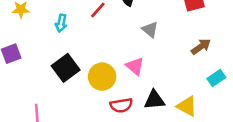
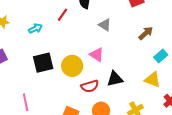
cyan arrow: (61, 23) -> (35, 28), turned -120
black square: (66, 68) -> (43, 63), turned 30
yellow triangle: (187, 106) -> (153, 80), moved

